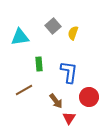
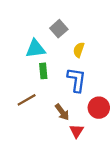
yellow semicircle: (73, 33) -> (79, 50), moved
cyan triangle: (20, 37) -> (35, 49), moved

